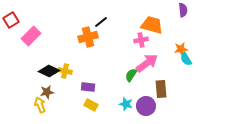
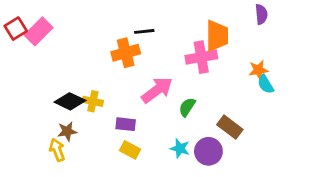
black line: (101, 22) -> (144, 31), turned 32
orange trapezoid: (152, 25) -> (217, 36), turned 75
pink rectangle: (31, 36) -> (39, 31), moved
pink cross: (141, 40) -> (201, 57), size x1.5
pink arrow: (147, 63) -> (157, 90), moved
brown rectangle: (161, 89) -> (230, 127), turned -48

